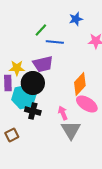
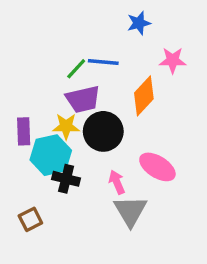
green line: (41, 30) -> (76, 69), moved
yellow star: (17, 68) -> (66, 126), moved
black circle: (33, 83) -> (103, 131), moved
orange diamond: (80, 84) -> (144, 96), moved

